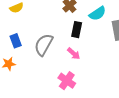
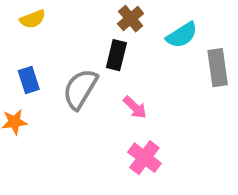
black rectangle: (77, 30) -> (116, 55), moved
pink cross: (67, 81) -> (144, 158), moved

